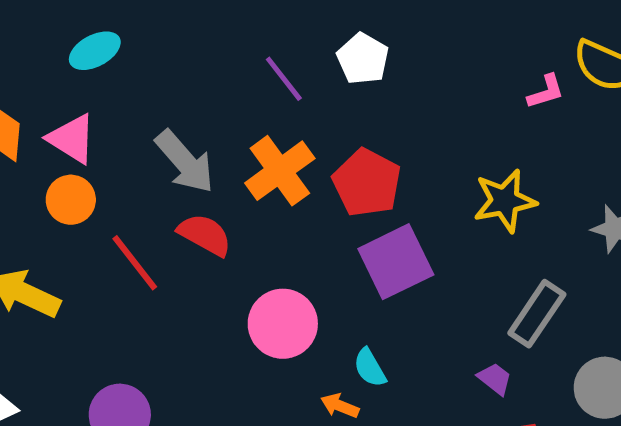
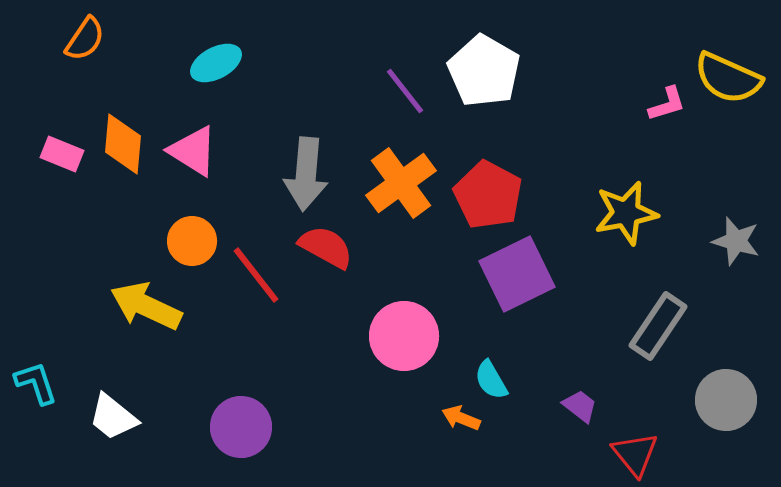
white pentagon: (363, 59) -> (484, 71), size x1.4
gray arrow: (185, 162) -> (306, 174), turned 46
orange circle: (71, 200) -> (192, 241), moved
purple trapezoid: (495, 379) -> (580, 406), moved

